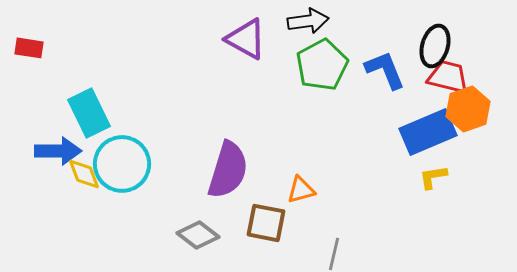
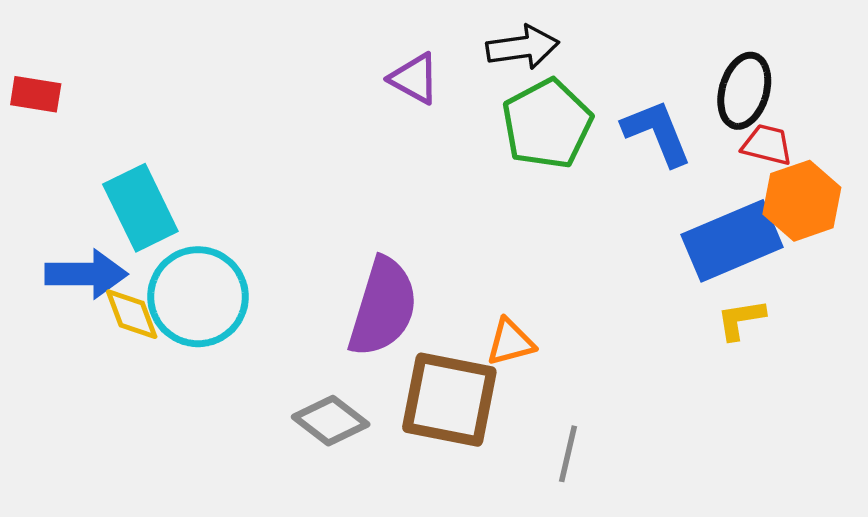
purple triangle: (246, 39) -> (414, 79), size x0.7
red trapezoid: (448, 77) -> (767, 145), size x0.7
brown square: (266, 223) -> (449, 400), size x1.4

